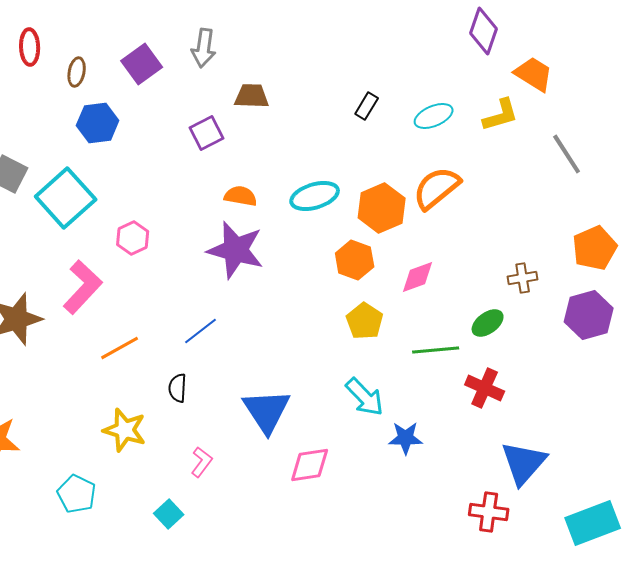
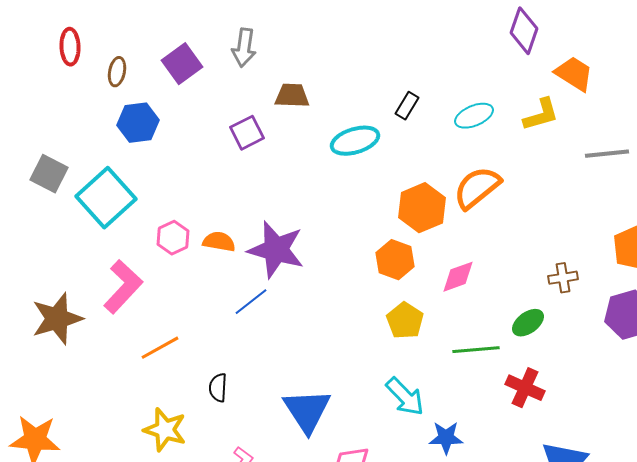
gray line: (567, 154) -> (607, 154), turned -63
orange semicircle: (241, 196) -> (219, 242), moved
cyan ellipse: (315, 196) -> (355, 141), moved
blue line: (201, 331) -> (251, 302), moved

